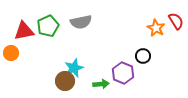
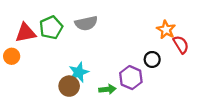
red semicircle: (176, 21) -> (181, 45), moved

